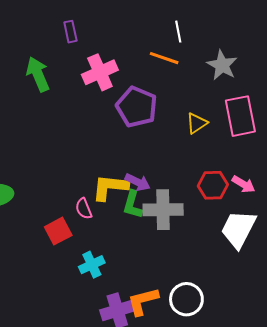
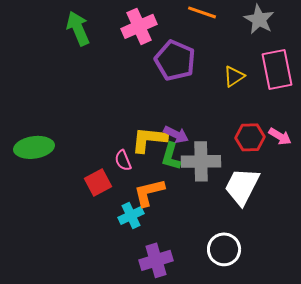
white trapezoid: (238, 229) -> (242, 186), moved
orange L-shape: (143, 301) -> (149, 192), moved

